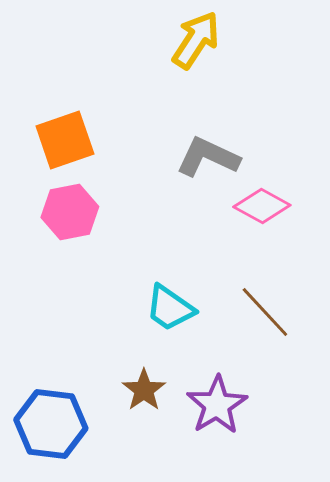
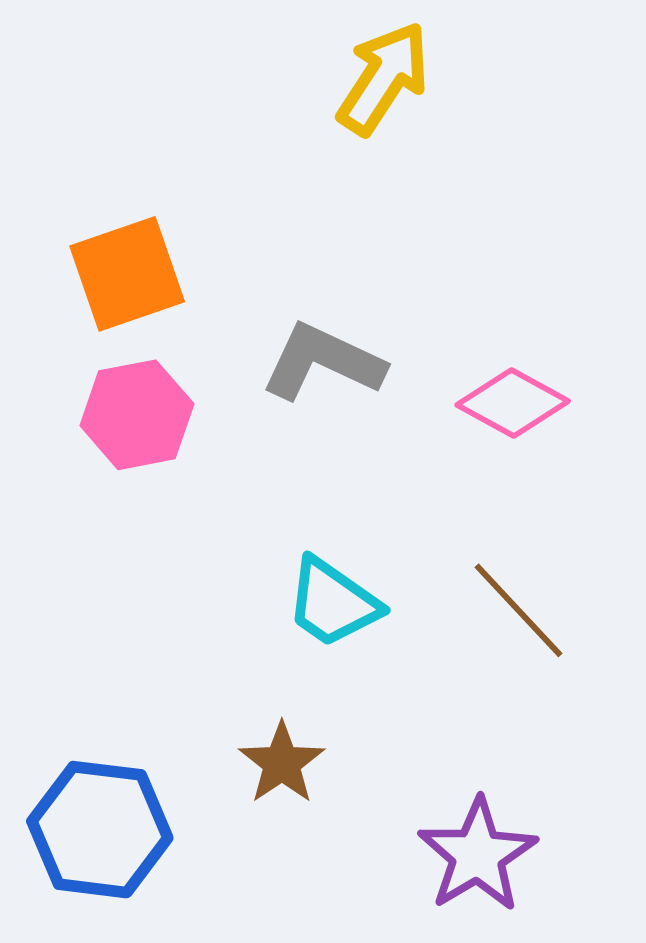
gray L-shape: (208, 157) -> (323, 362), moved
purple star: (217, 405) -> (477, 855), moved

